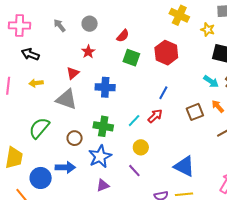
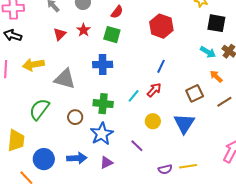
black arrow: (30, 54) -> (13, 35), moved
green square: (131, 58) -> (112, 35), moved
red triangle: (73, 73) -> (60, 34), moved
yellow arrow: (36, 83) -> (33, 65), size x1.5
brown square: (195, 112) -> (195, 93), moved
yellow circle: (141, 147) -> (153, 121), moved
blue triangle: (184, 166) -> (184, 123), moved, turned 40
blue arrow: (65, 167) -> (77, 158), moved

